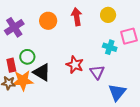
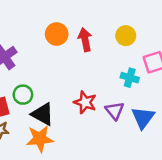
orange circle: (48, 21) -> (57, 34), moved
orange star: (23, 80) -> (40, 139), moved
blue triangle: (117, 92) -> (143, 118), moved

